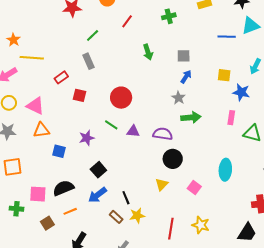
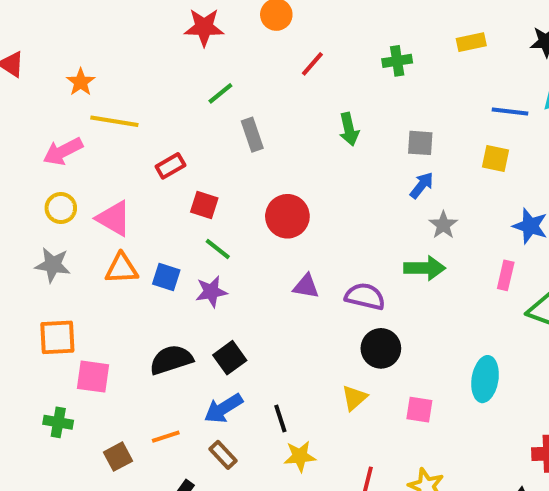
green line: (93, 35) -> (220, 93), moved
gray rectangle: (89, 61) -> (252, 135), moved
yellow square: (224, 75) -> (496, 158), moved
gray star: (178, 98) -> (443, 225), moved
green line: (111, 125) -> (218, 249), moved
blue square: (59, 151) -> (166, 277), moved
black semicircle: (63, 188) -> (171, 360), moved
pink square: (194, 188) -> (419, 410), turned -32
pink square: (38, 194) -> (93, 377), moved
brown rectangle: (116, 217) -> (223, 455), moved

